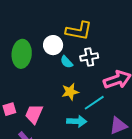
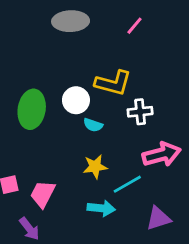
white cross: (89, 57) -> (140, 112), moved
cyan semicircle: (67, 62) -> (93, 125), turned -32

